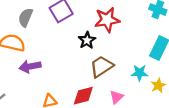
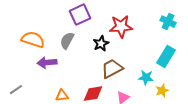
gray semicircle: (25, 17) -> (67, 41), moved

